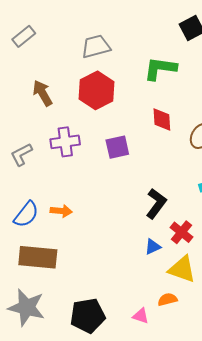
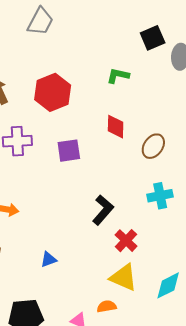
gray trapezoid: (96, 46) -> (40, 21), moved, turned 128
green L-shape: (160, 69) -> (118, 76), size x0.7
blue triangle: (153, 247) -> (49, 259), moved

